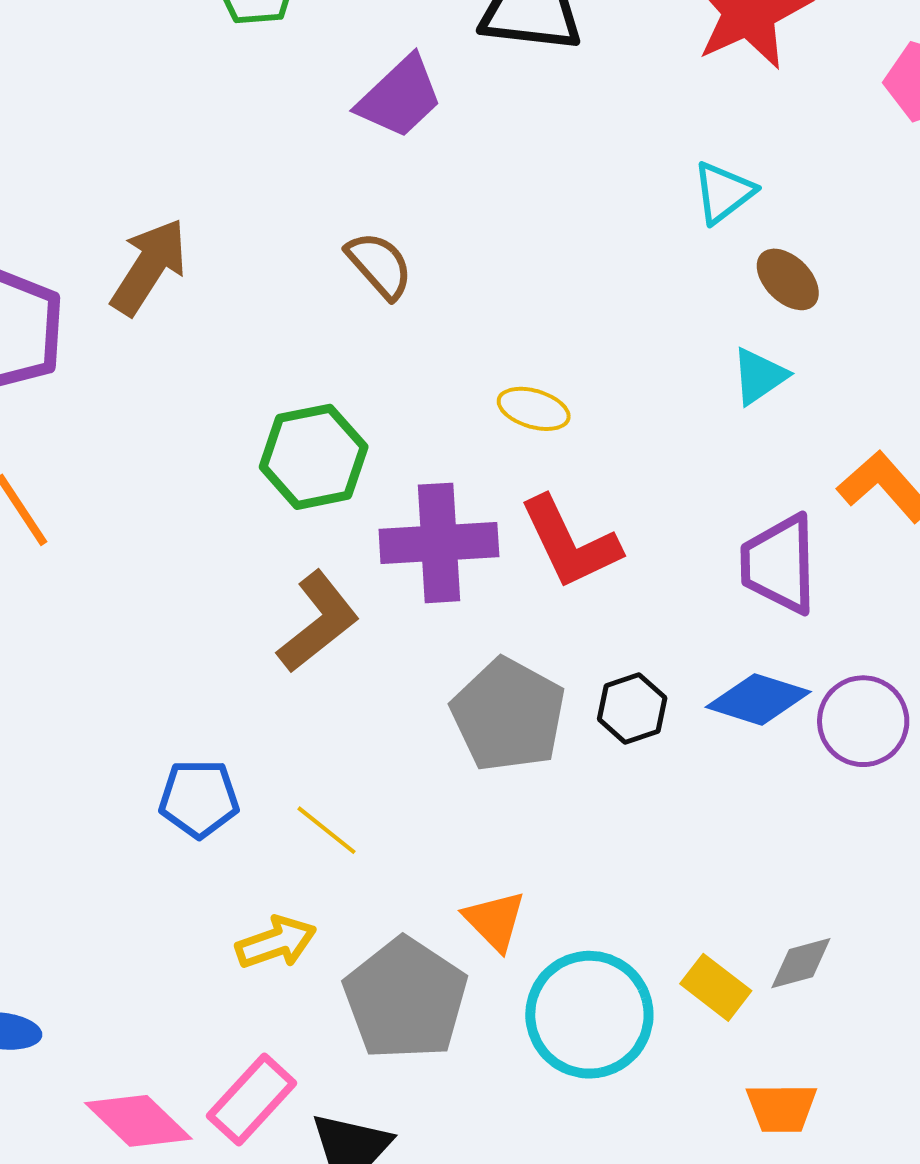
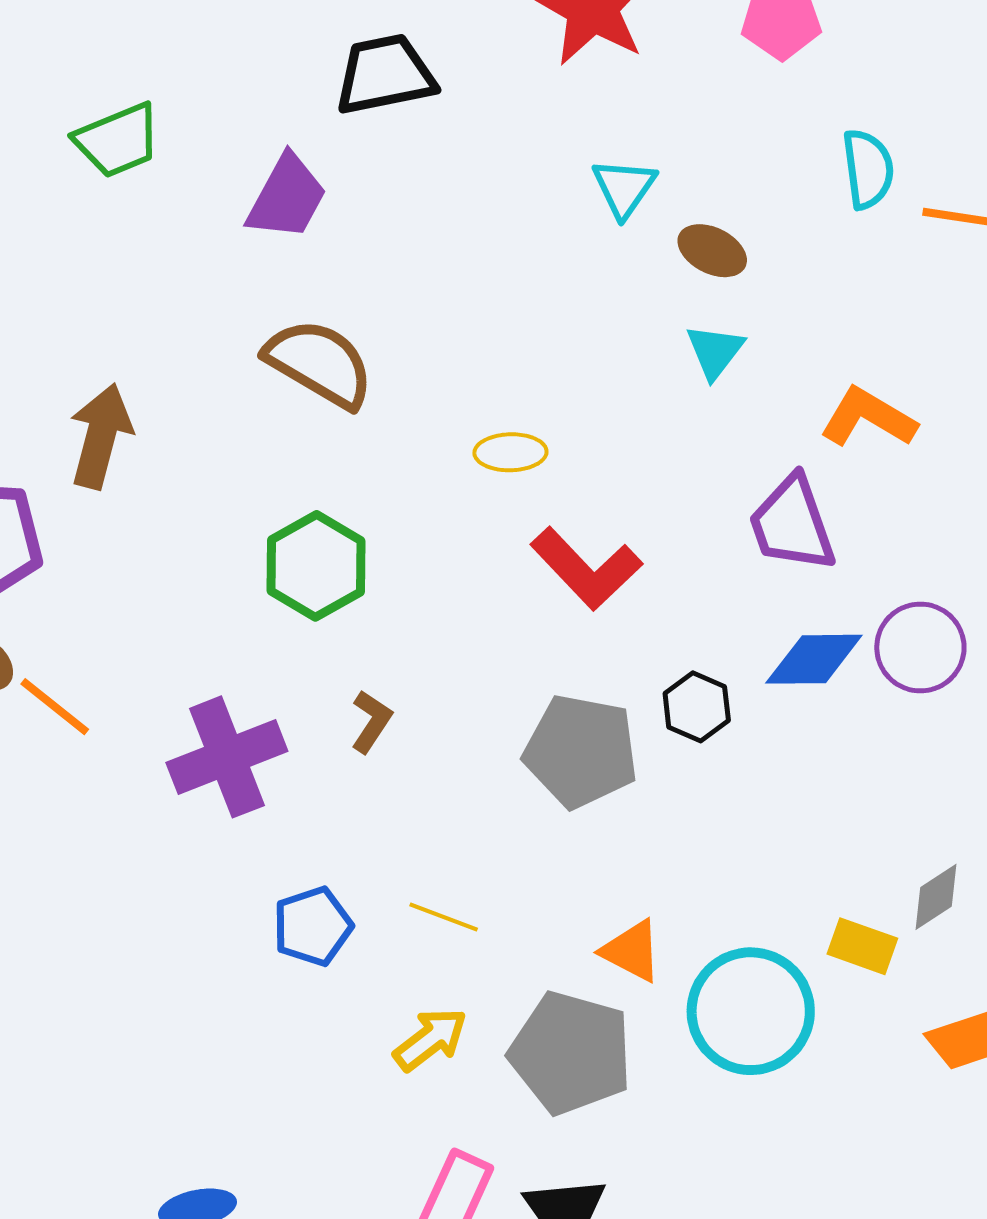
brown semicircle: (379, 265) -> (319, 363), size x1.5
purple cross: (439, 543) -> (227, 757), moved
brown L-shape: (318, 622) -> (371, 722), size x0.6

